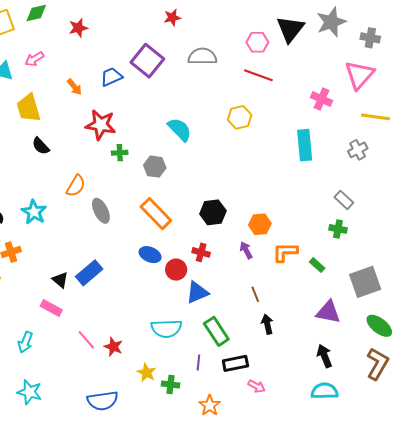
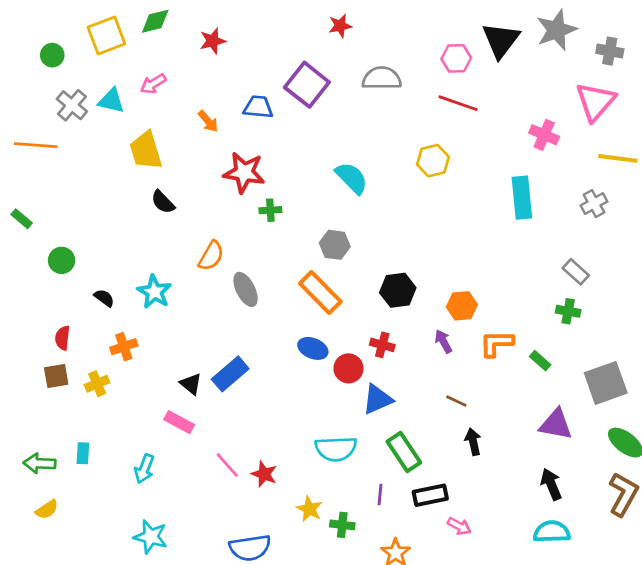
blue trapezoid: (111, 77) -> (258, 107), turned 30
gray hexagon: (155, 167) -> (335, 245), moved
brown line: (255, 294) -> (456, 401), turned -42

